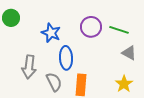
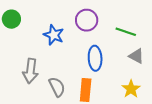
purple circle: (91, 27) -> (87, 20), moved
blue ellipse: (66, 58) -> (95, 58), moved

